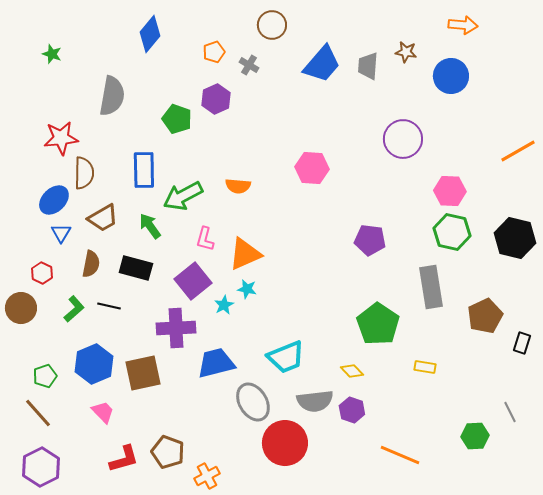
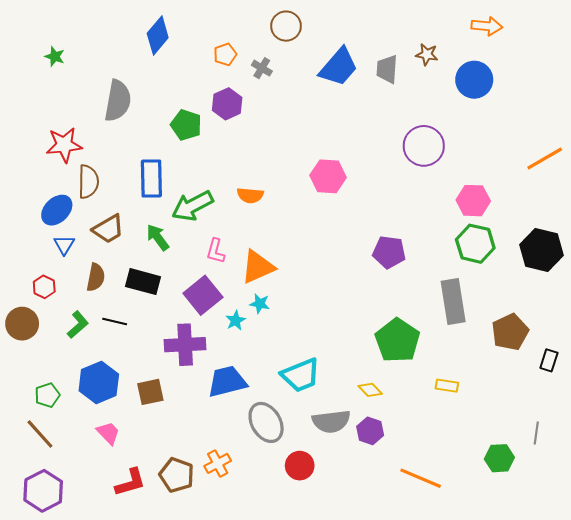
brown square: (143, 373) -> (150, 392), size x0.7
gray line: (510, 412) -> (536, 433), turned 35
red circle: (285, 443) -> (300, 466), size x0.6
orange cross: (207, 476) -> (218, 463), moved

